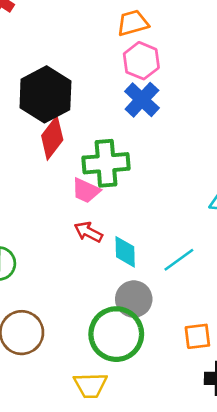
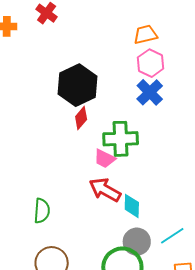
red diamond: (52, 138) -> (81, 118), size x0.7
red arrow: (88, 232) -> (105, 190), size x1.5
cyan line: (179, 260) -> (172, 236), moved

